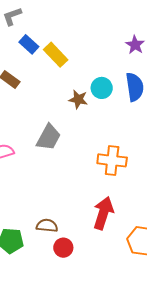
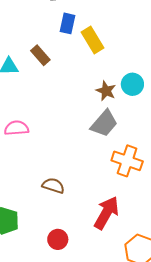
blue rectangle: (29, 44) -> (68, 23), turned 48
gray trapezoid: (49, 137) -> (104, 123), moved
brown semicircle: (47, 226) -> (53, 186), moved

